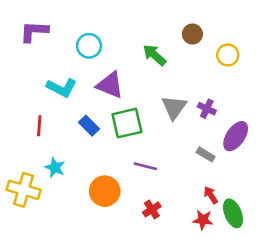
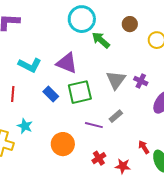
cyan circle: (89, 46) -> (82, 19), moved, size x1.4
gray rectangle: (206, 154) -> (116, 116), moved, turned -72
red star: (203, 220) -> (123, 166), moved

